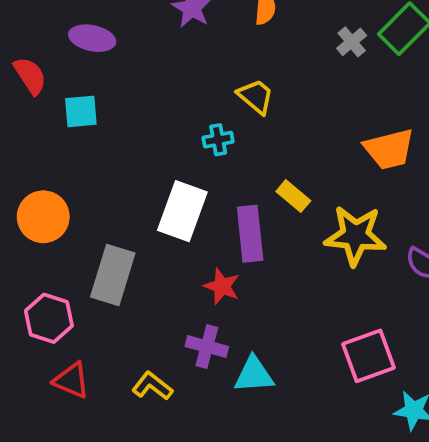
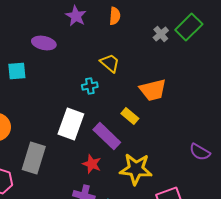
purple ellipse: (92, 38) -> (44, 43), moved
orange trapezoid: (389, 149) -> (153, 90), moved
purple rectangle: (250, 234) -> (107, 136), turned -40
yellow star: (355, 236) -> (136, 169), moved

